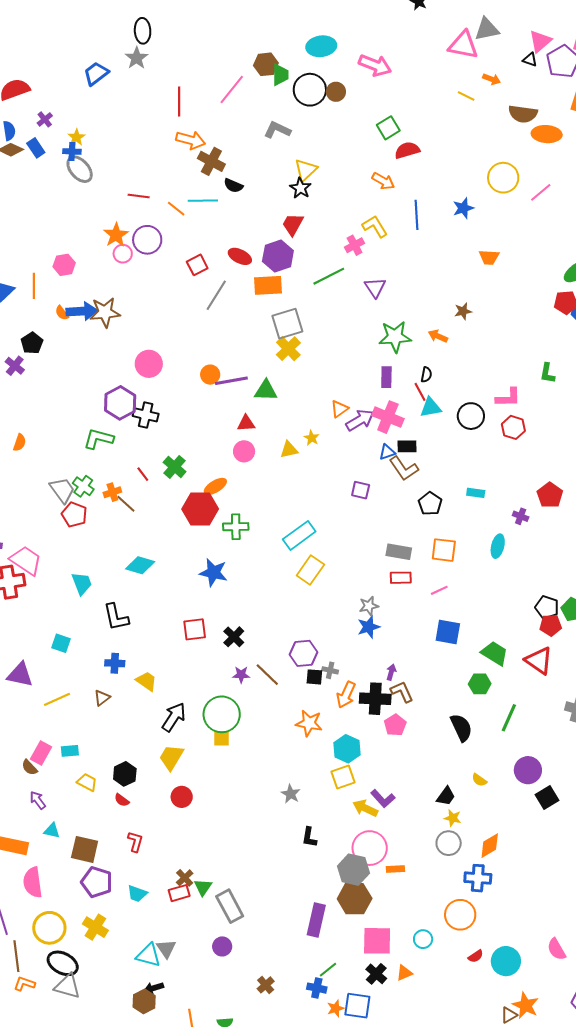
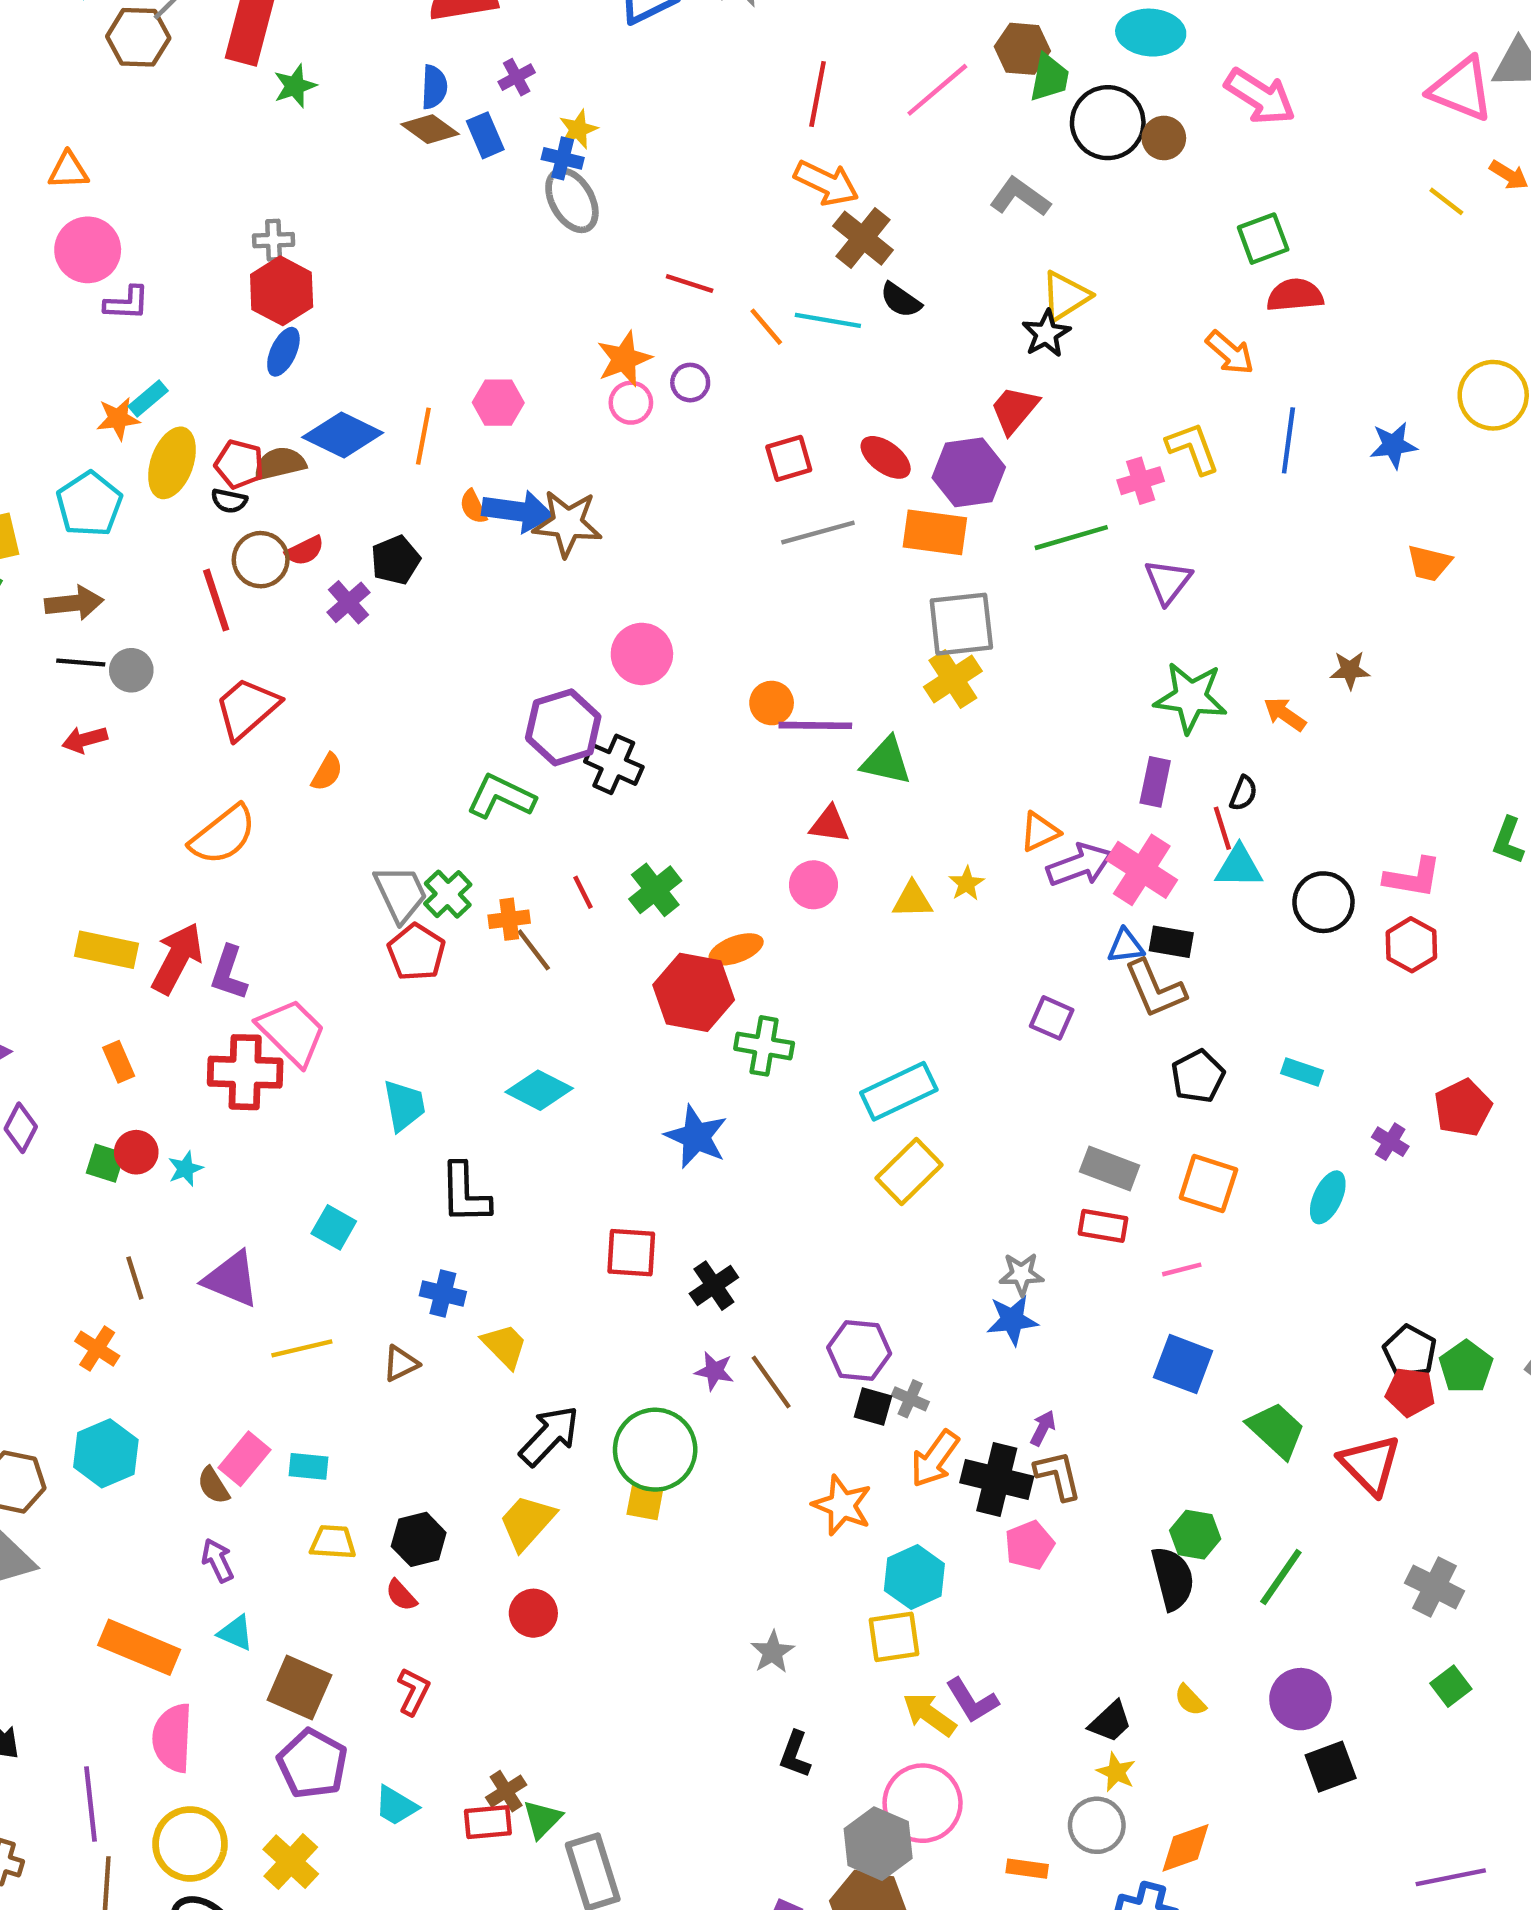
purple circle: (147, 240) -> (690, 383), size x0.6
gray line: (216, 295) -> (818, 532), turned 32
green hexagon: (480, 684) -> (1195, 1535), moved
yellow trapezoid: (87, 782) -> (333, 1542), turned -35
orange rectangle: (395, 869) -> (1027, 1869), moved

